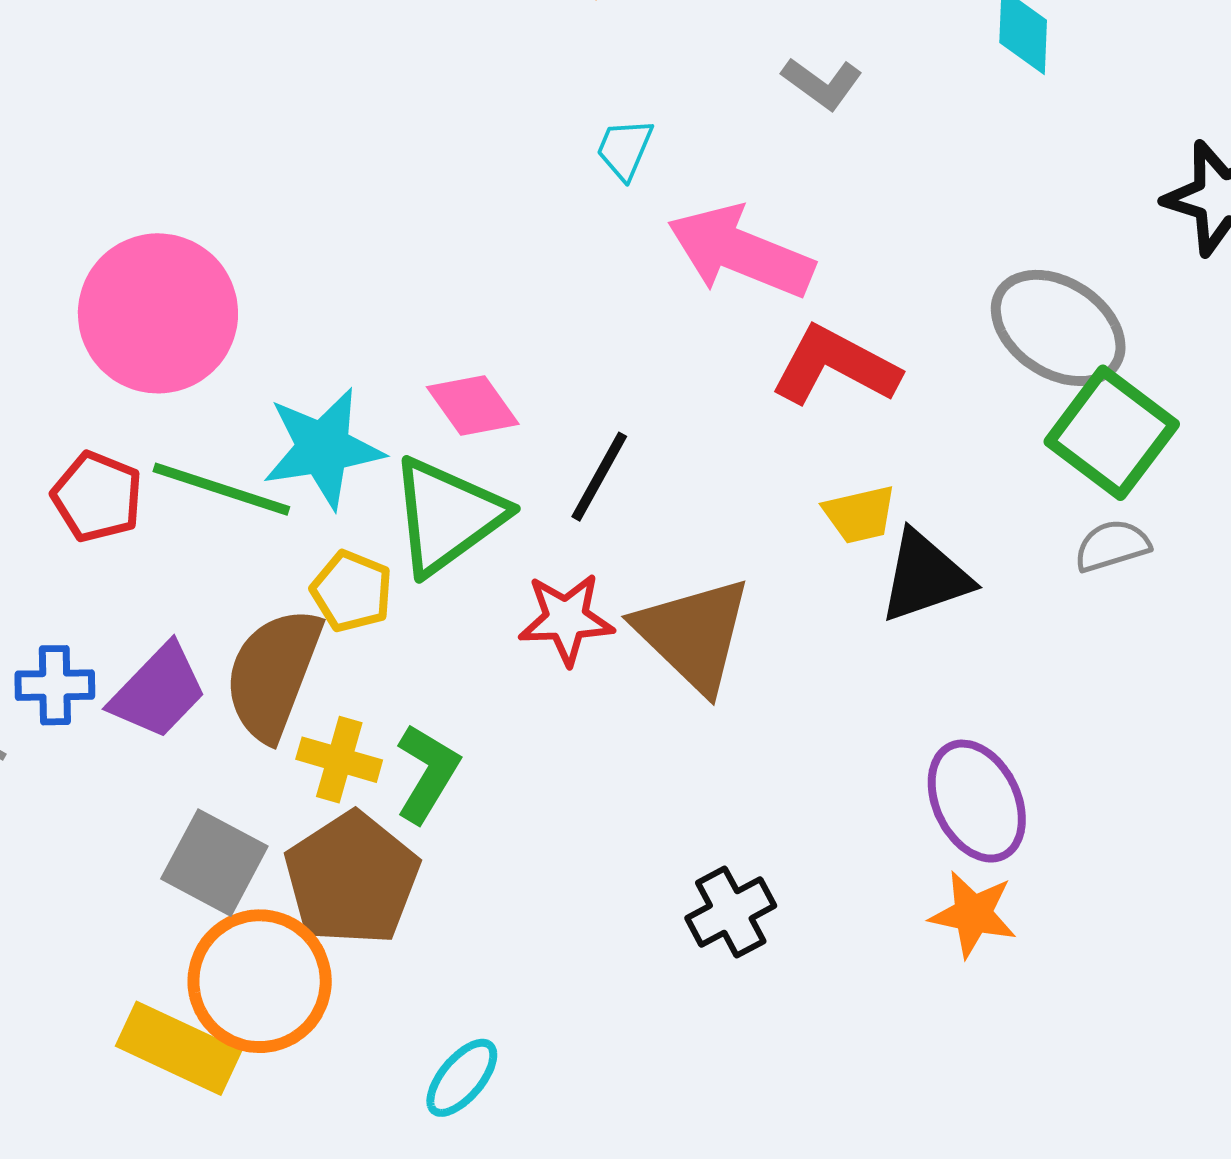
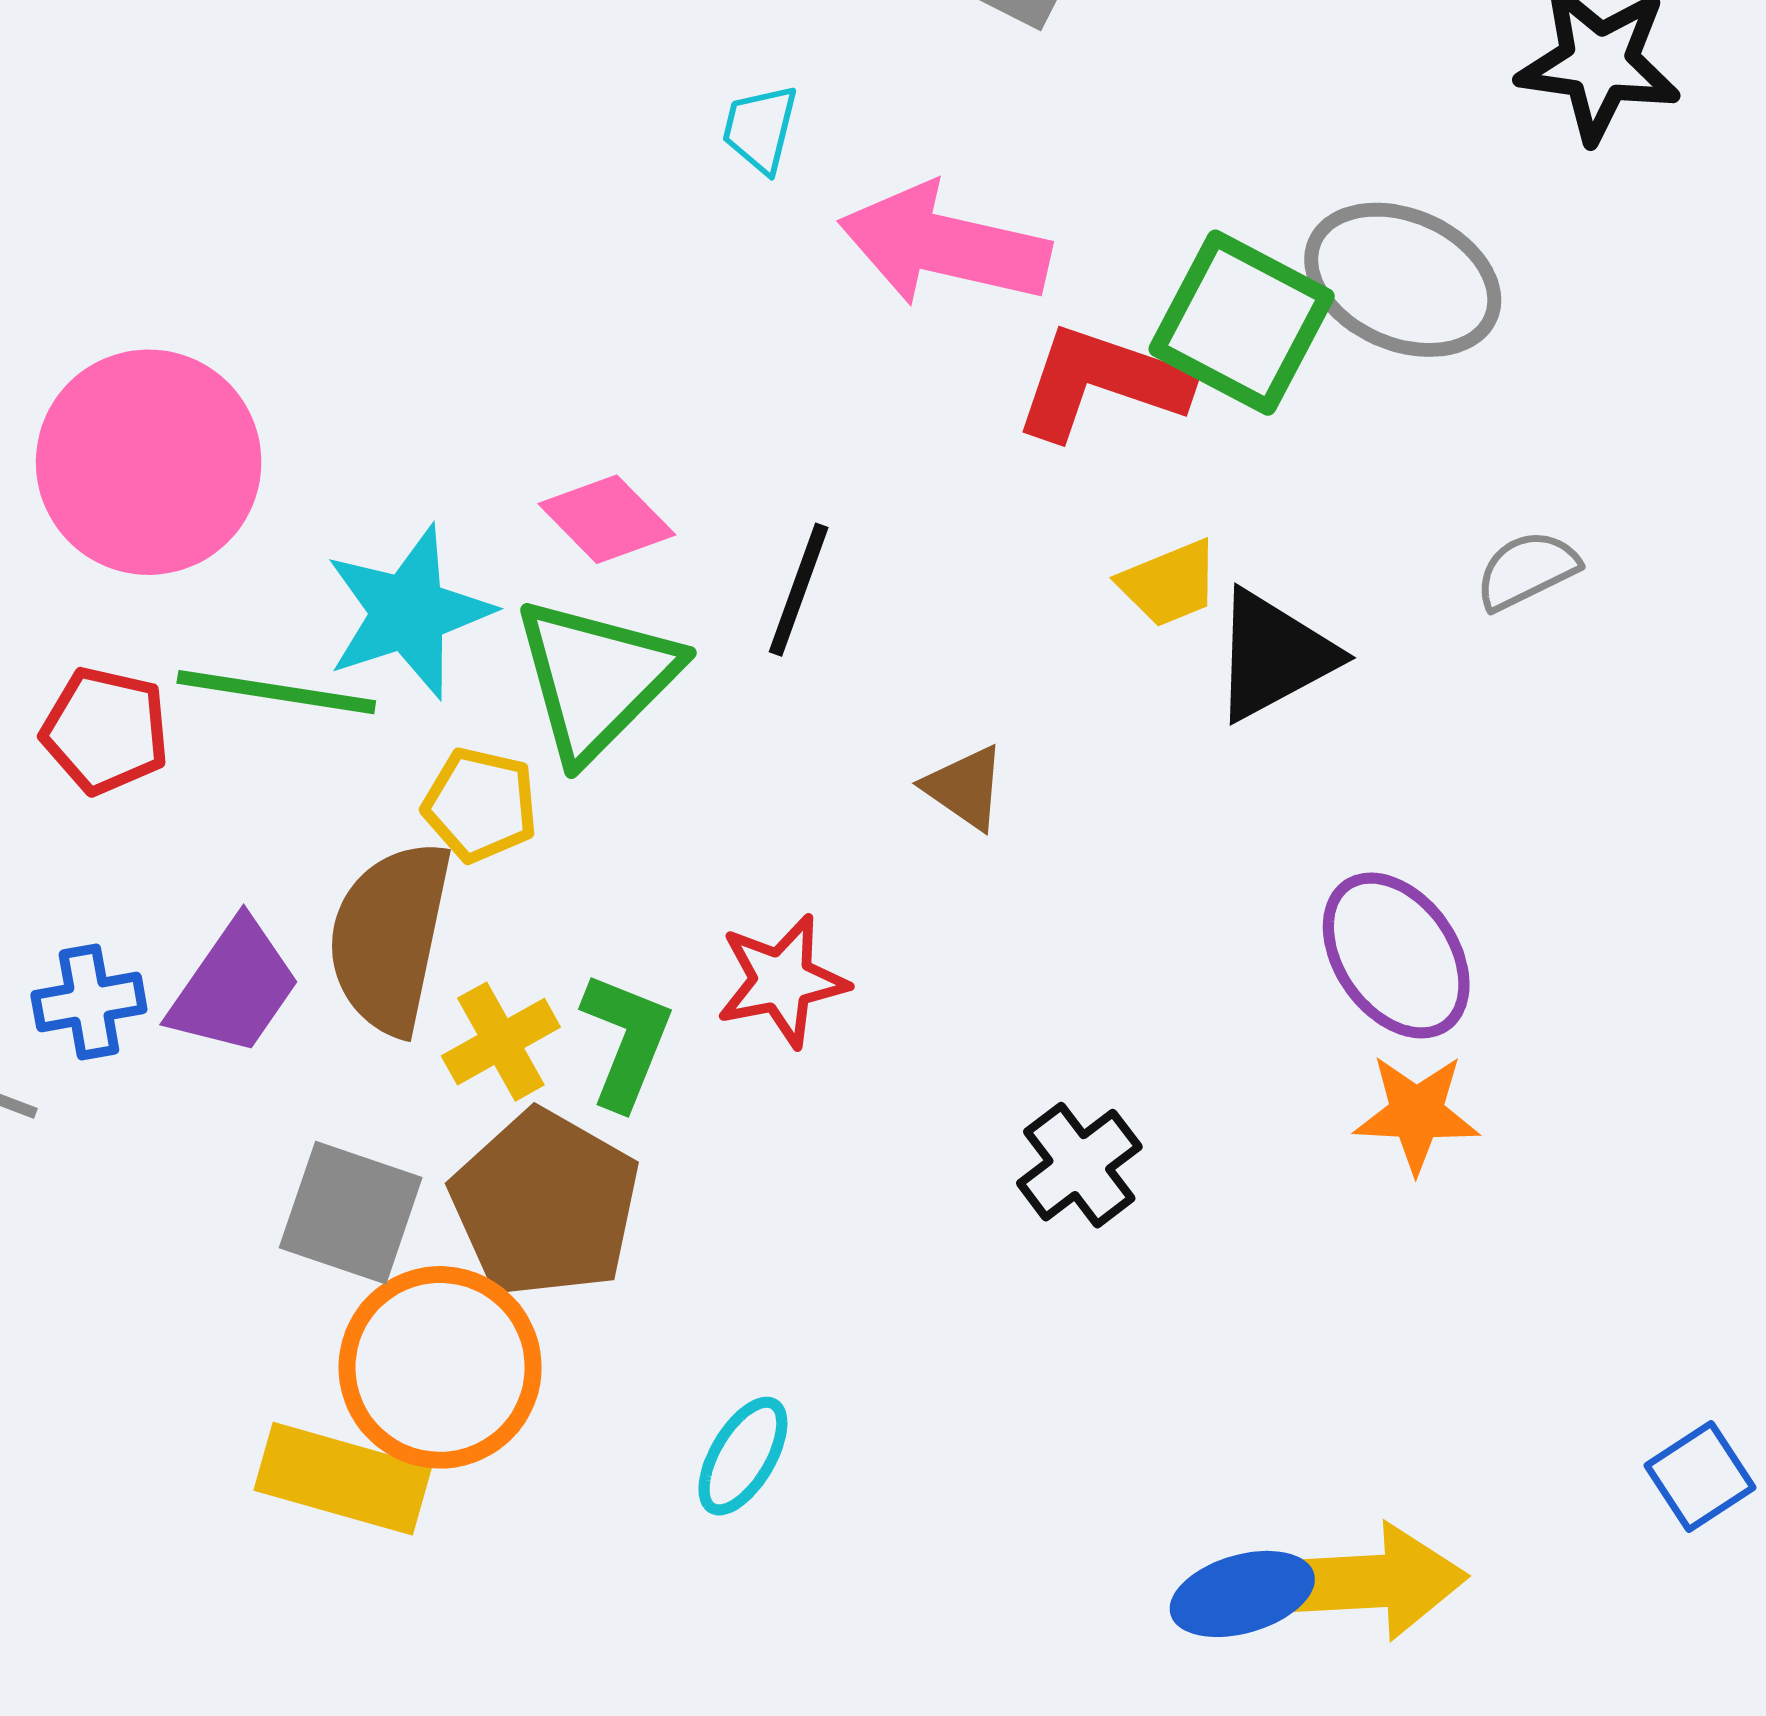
green square: (1112, 433) -> (1242, 323), moved
red star: (566, 619) -> (782, 981), moved
brown triangle: (693, 634) -> (965, 788), size x0.5
yellow cross: (339, 760) -> (501, 1042), turned -36

